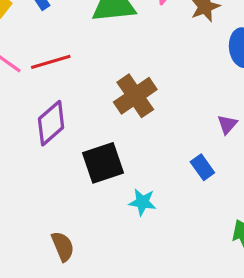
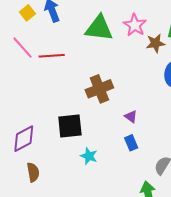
purple diamond: (51, 123) -> (24, 139), moved
purple triangle: (227, 124) -> (131, 117), moved, turned -48

